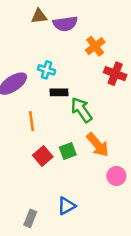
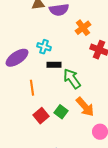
green square: (68, 151) -> (61, 112), turned -32

